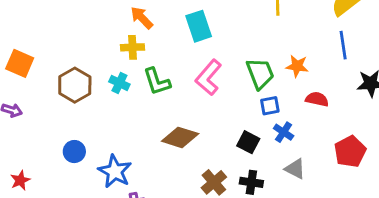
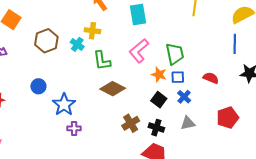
yellow cross: (132, 47) -> (92, 31), moved
orange star: (297, 66) -> (159, 75), moved
green L-shape: (157, 81) -> (102, 61), moved
gray triangle: (295, 169) -> (188, 123), turned -49

